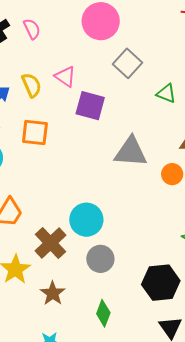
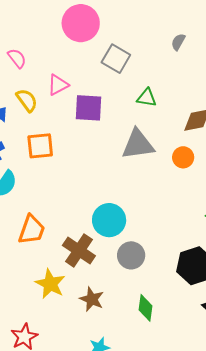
pink semicircle: (32, 29) -> (17, 58), moved
pink triangle: (65, 77) -> (58, 85), turned -50
green triangle: (166, 93) -> (147, 98), moved

